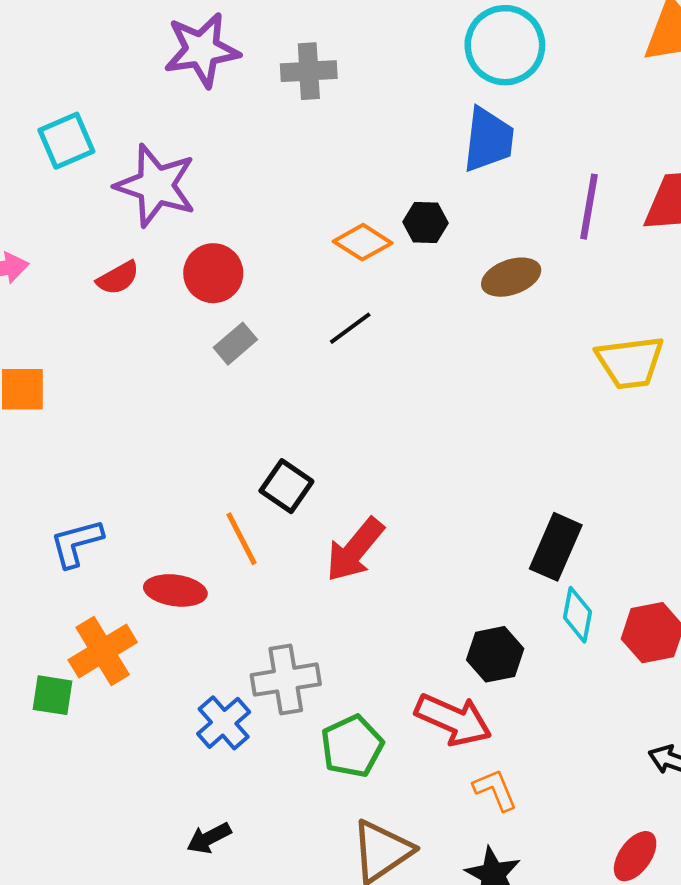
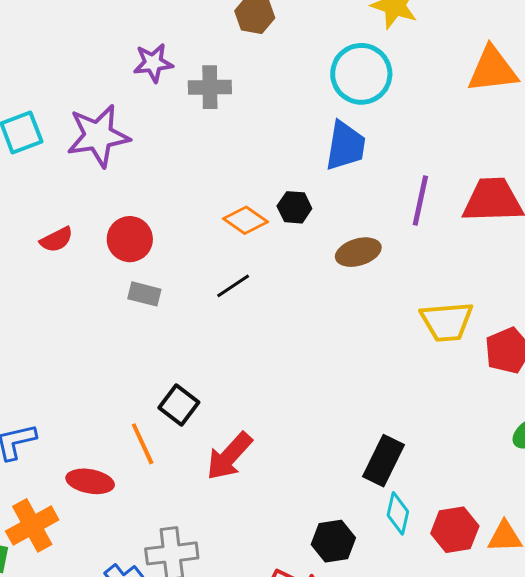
purple star: (202, 50) -> (153, 63), moved, size x0.7
purple star: (156, 186) -> (98, 136), moved, turned -30
gray rectangle: (235, 344) -> (144, 294), turned 52

